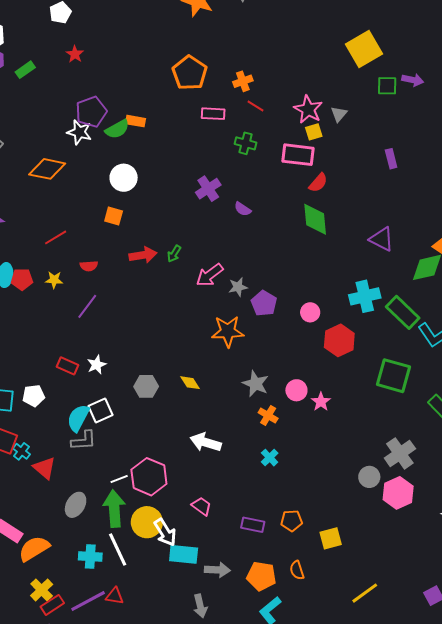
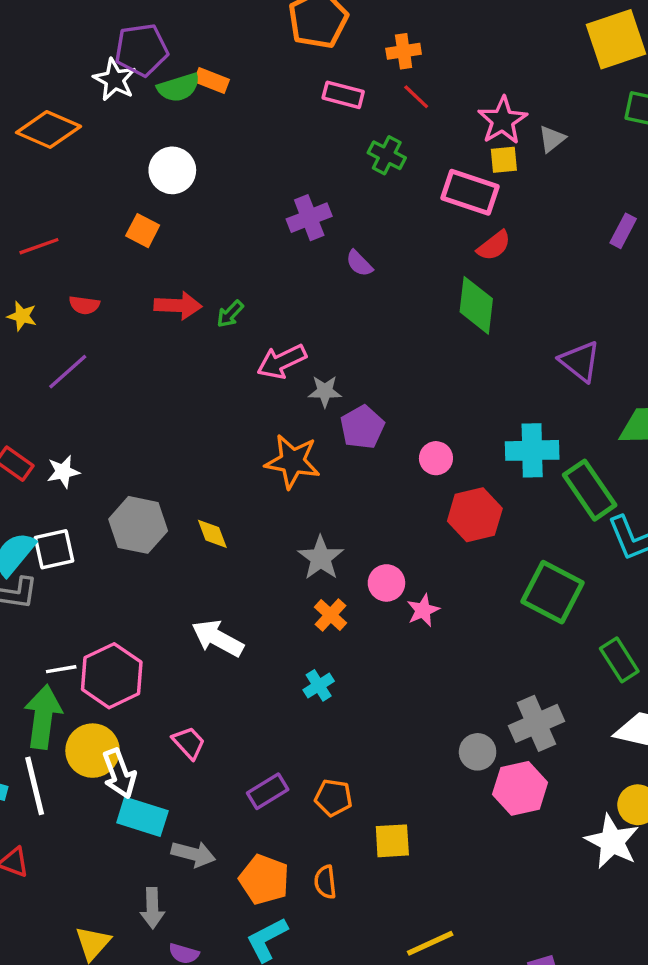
purple rectangle: (391, 159) -> (623, 231), turned 30
gray hexagon: (146, 386) -> (138, 525), size x1.4
purple rectangle: (253, 525) -> (268, 791), turned -55

